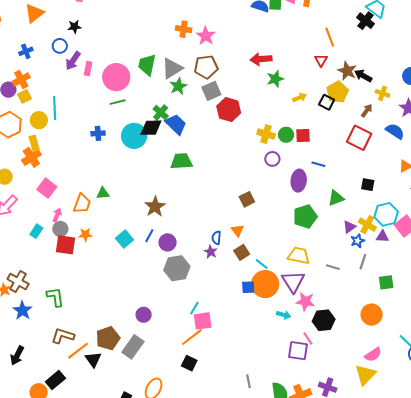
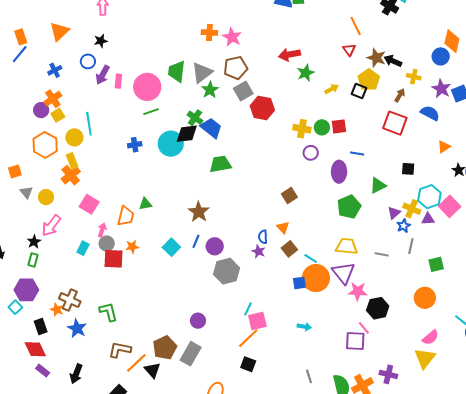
cyan arrow: (284, 315) -> (304, 327), moved

